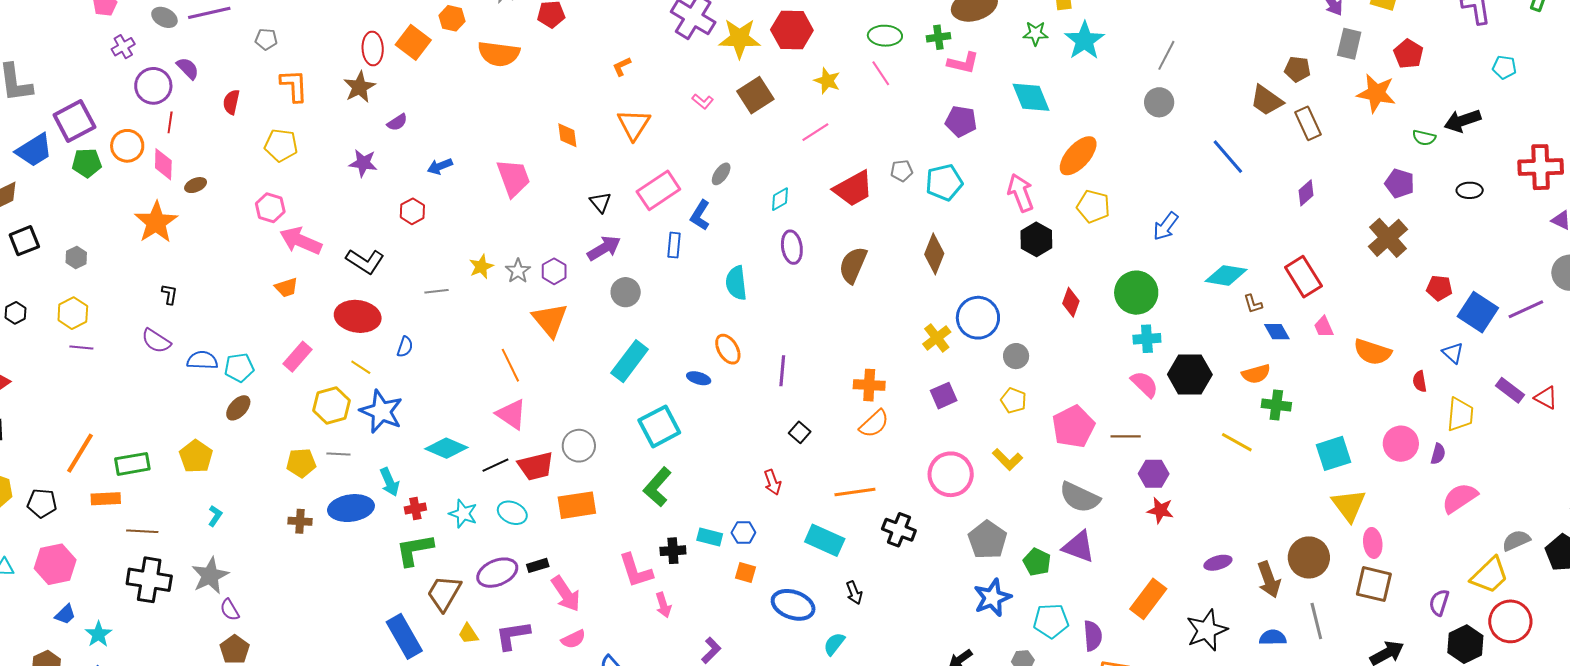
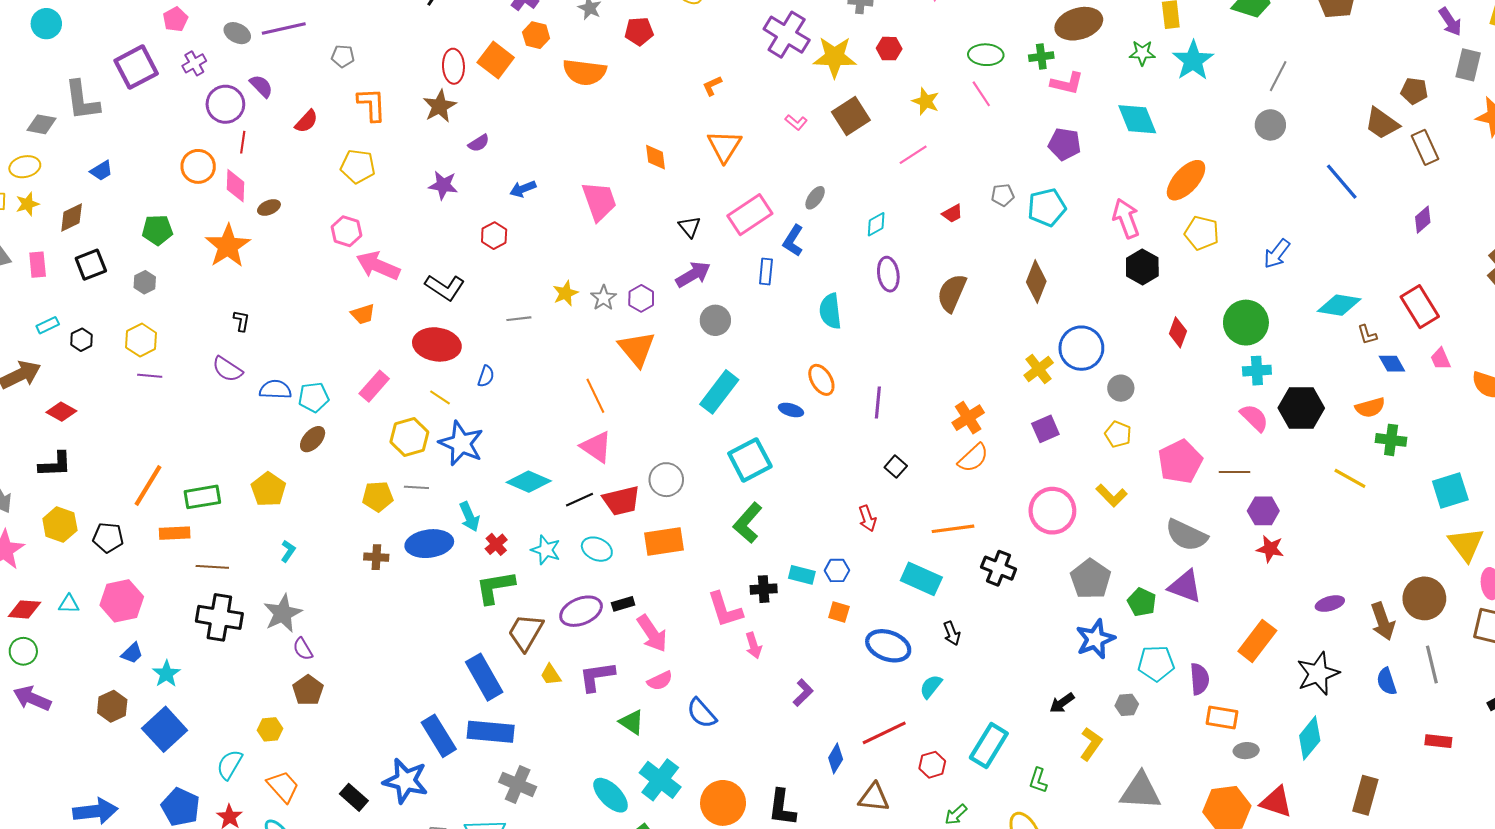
red hexagon: (792, 30) -> (889, 49), size x0.6
red semicircle: (231, 102) -> (306, 121), turned -150
purple square: (74, 121) -> (136, 67), moved
blue trapezoid: (34, 150) -> (101, 171), size x0.6
green pentagon: (87, 163) -> (157, 230), moved
red trapezoid: (853, 189) -> (952, 214), size x0.5
orange cross: (869, 385) -> (968, 418), turned -36
red cross: (415, 509) -> (496, 544), turned -30
blue semicircle: (1273, 638) -> (1387, 681), turned -108

